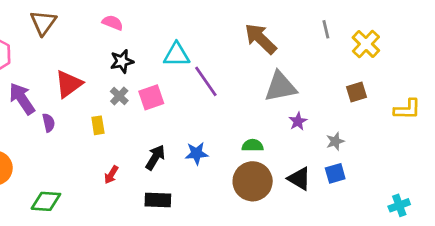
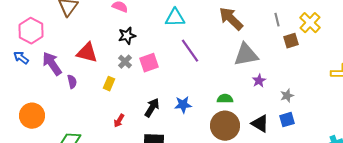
gray line: (326, 29) -> (277, 20), moved
cyan triangle: (177, 55) -> (175, 18), moved
red triangle: (69, 84) -> (87, 53), turned 50
brown square: (357, 92) -> (291, 41), moved
yellow rectangle: (98, 125) -> (109, 84), turned 32

